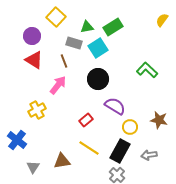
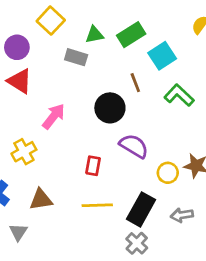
cyan square: (98, 48) -> (162, 56), moved
brown line: (64, 61) -> (135, 83), moved
red rectangle: (86, 120) -> (93, 166), turned -40
yellow circle: (130, 127) -> (168, 173), moved
yellow line: (89, 148) -> (97, 205), turned -35
brown triangle: (62, 161) -> (41, 200), moved

